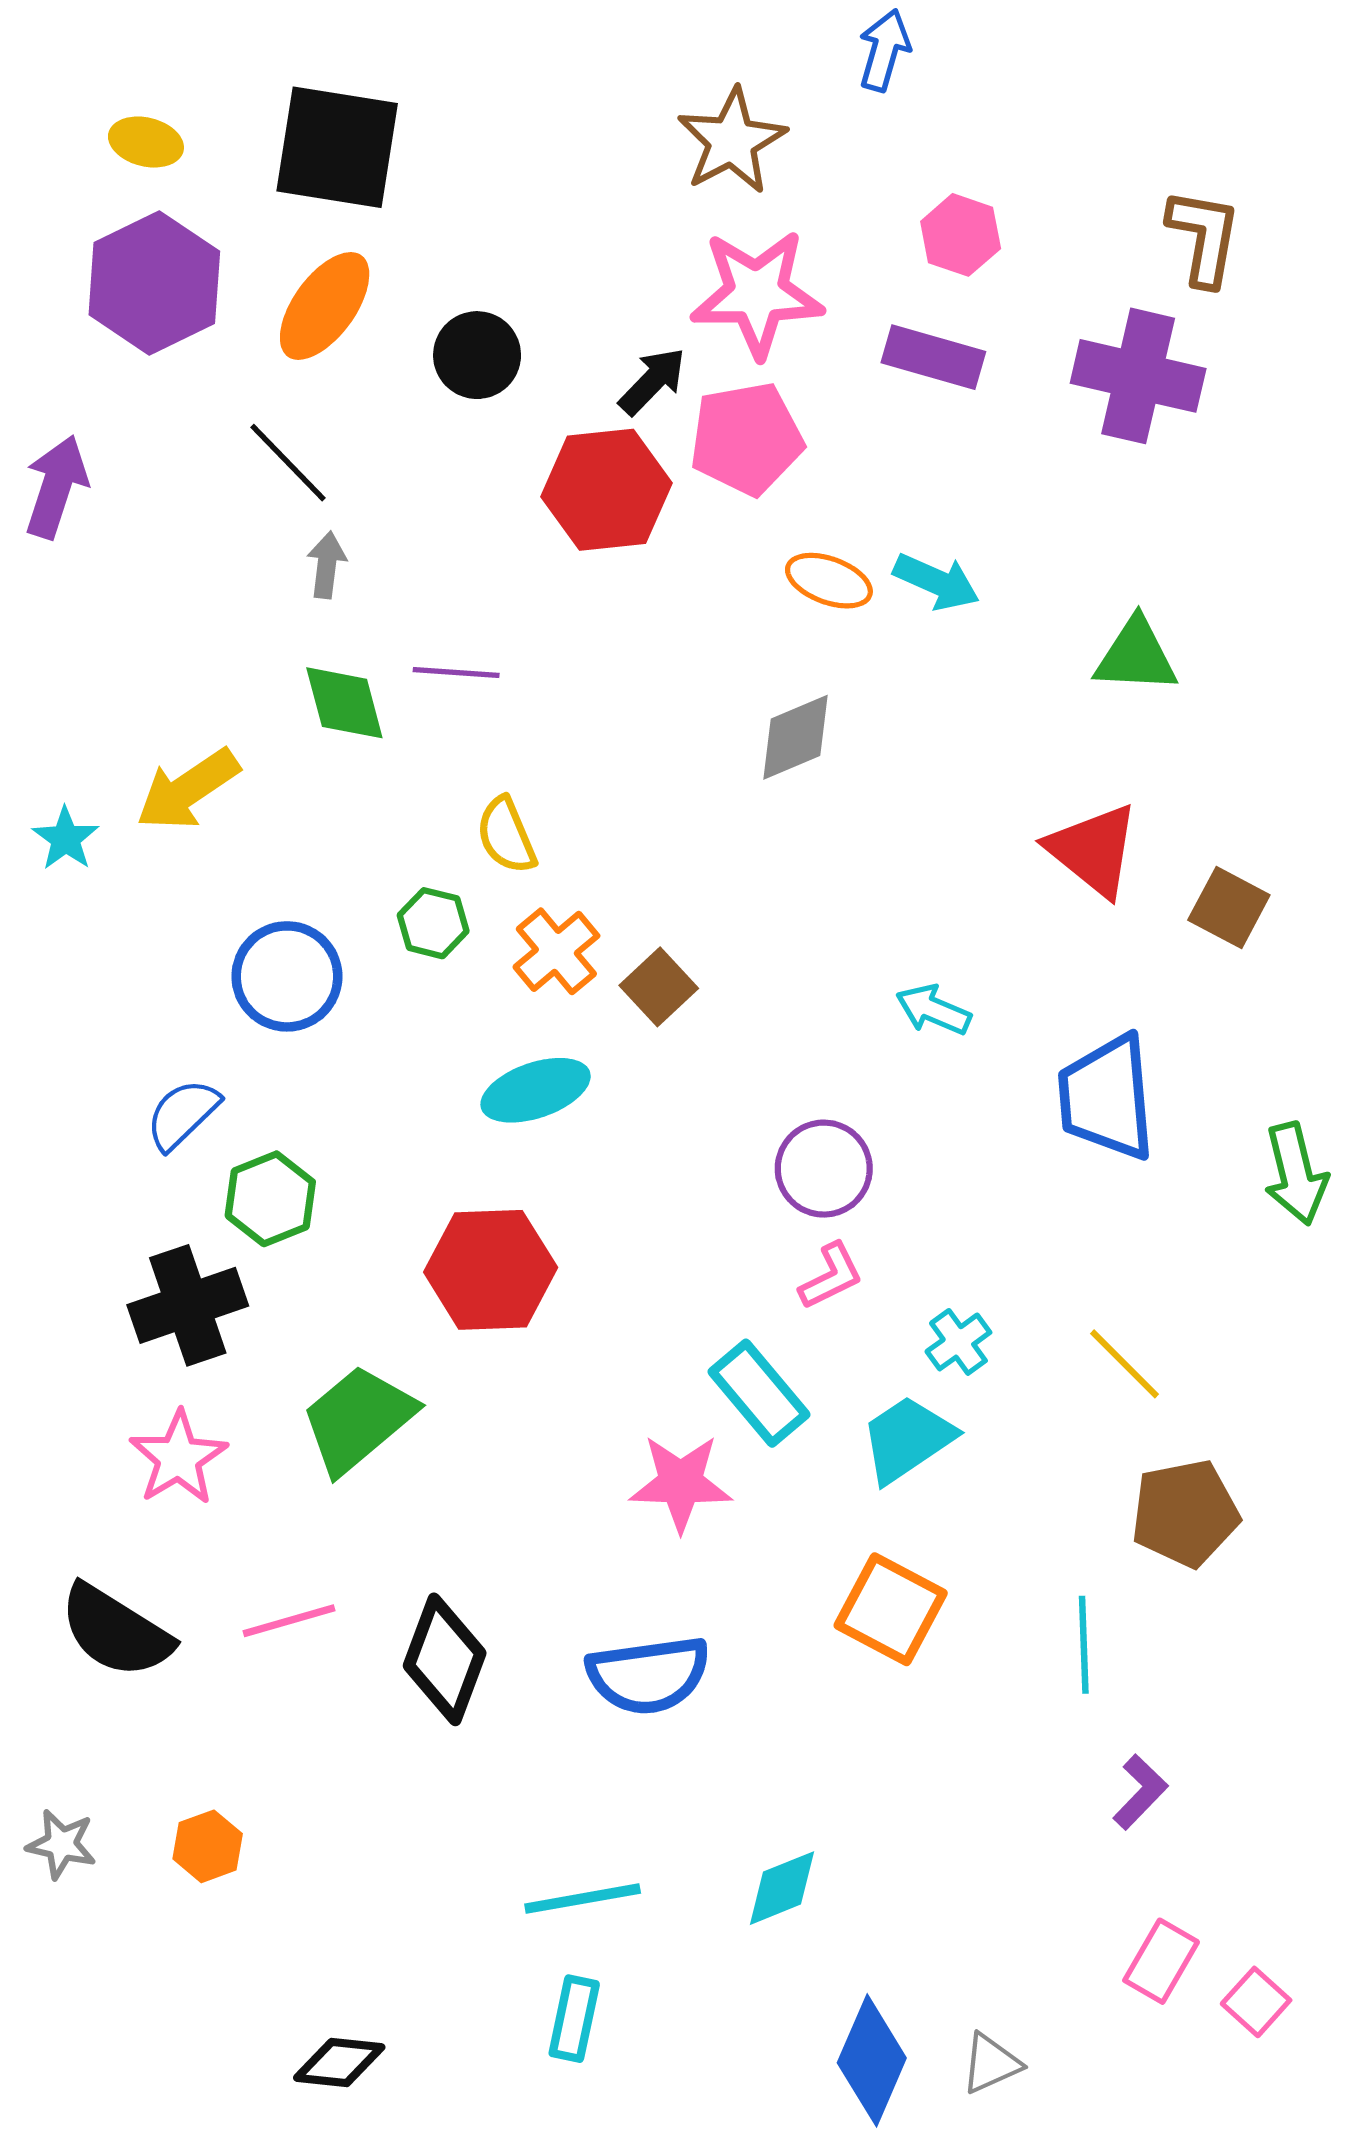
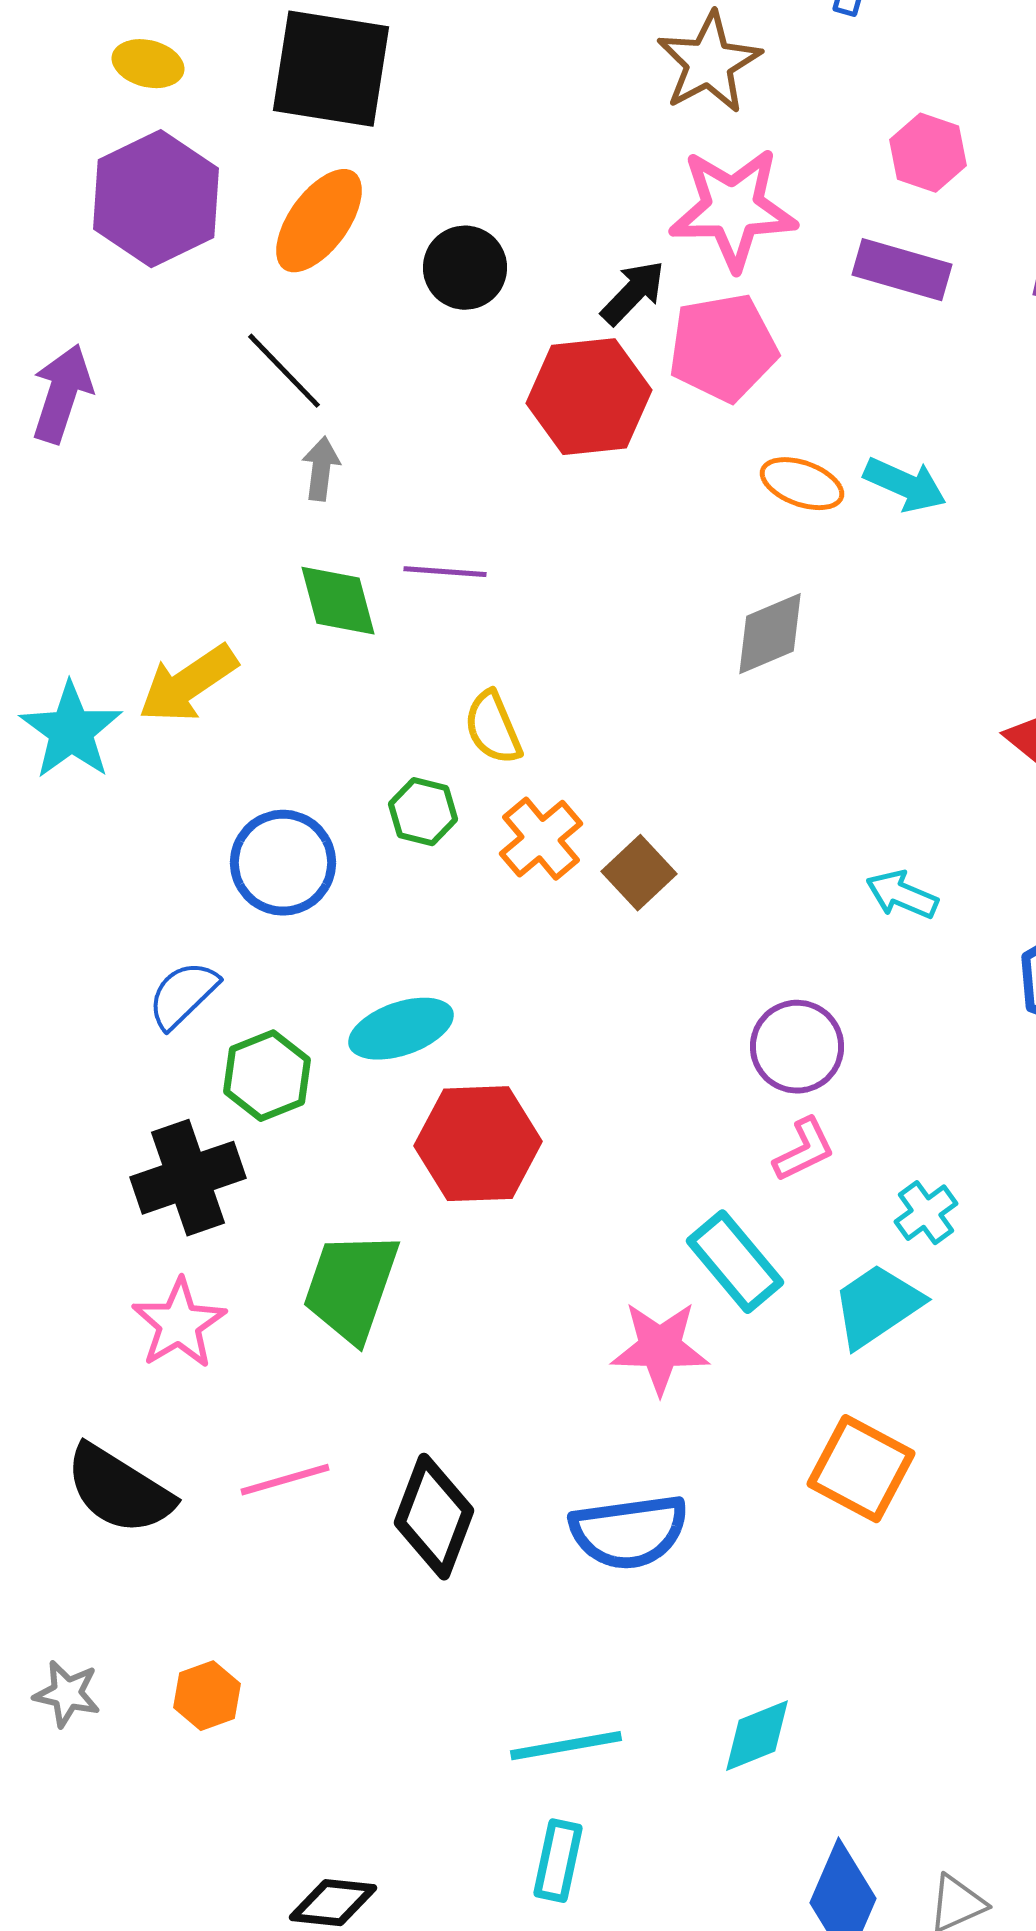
cyan star: (66, 839) -> (71, 731), size x1.6
cyan ellipse: (536, 1090) -> (401, 1029), moved
green trapezoid: (358, 1419) -> (351, 1287), turned -31

